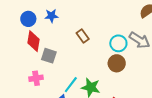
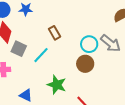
cyan line: (71, 85) -> (41, 55), moved

